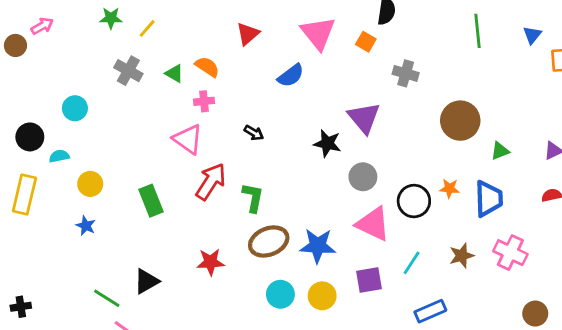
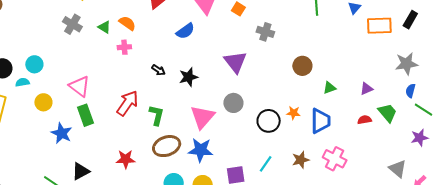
cyan circle: (75, 108) -> (34, 64), moved
brown circle: (460, 121) -> (302, 66), size x0.7
pink triangle: (188, 139) -> (79, 86), moved
black star: (327, 143) -> (188, 77), moved, turned -30
pink triangle: (373, 224) -> (203, 117), moved, turned 44
blue star: (86, 226) -> (62, 133), moved, size x1.5

